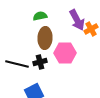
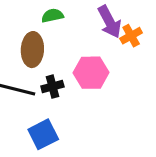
brown ellipse: (45, 38) -> (32, 50), moved

